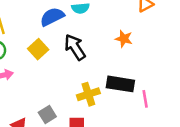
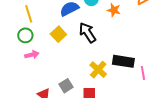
orange star: (124, 39) -> (114, 10), moved
yellow cross: (88, 94) -> (98, 70), turned -30

